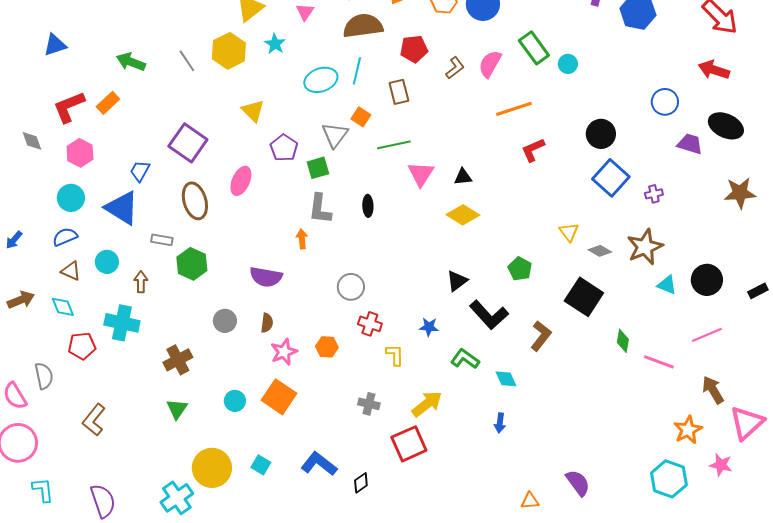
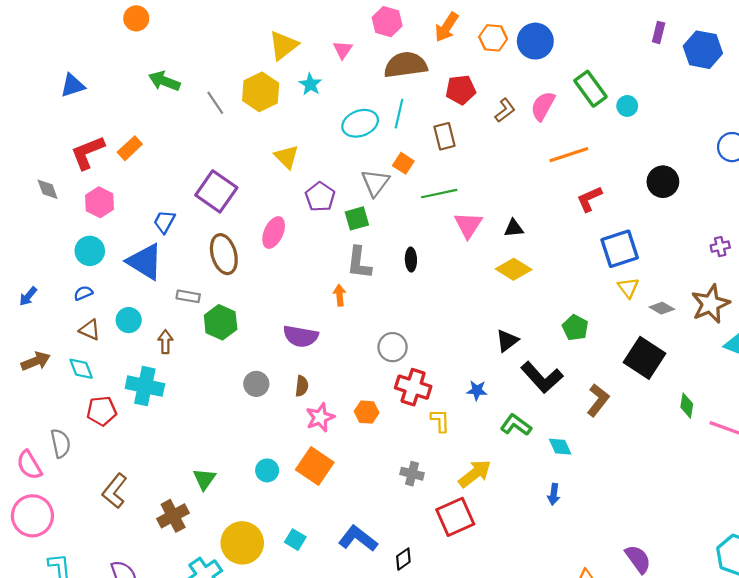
green arrow: (131, 62) -> (164, 81), moved
blue square: (611, 178) -> (620, 249), moved, turned 30
blue semicircle: (65, 237) -> (83, 293), size x0.7
red cross: (370, 324) -> (413, 387), size x1.4
brown cross: (178, 360) -> (173, 516), moved

